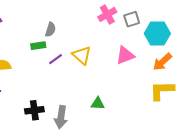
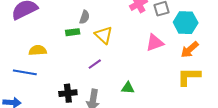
yellow triangle: (82, 55) -> (104, 35), moved
purple line: (55, 59) -> (95, 64), moved

